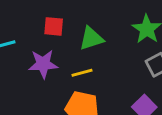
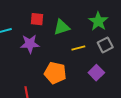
yellow line: (82, 73) -> (78, 48), moved

